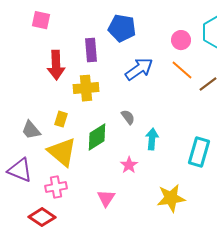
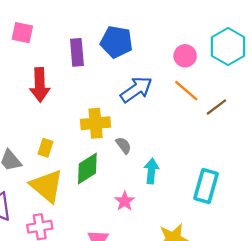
purple rectangle: (91, 50) -> (77, 52), moved
yellow cross: (86, 88) -> (96, 123), moved

